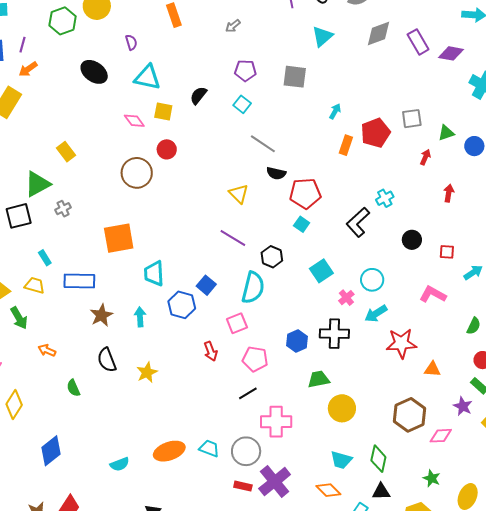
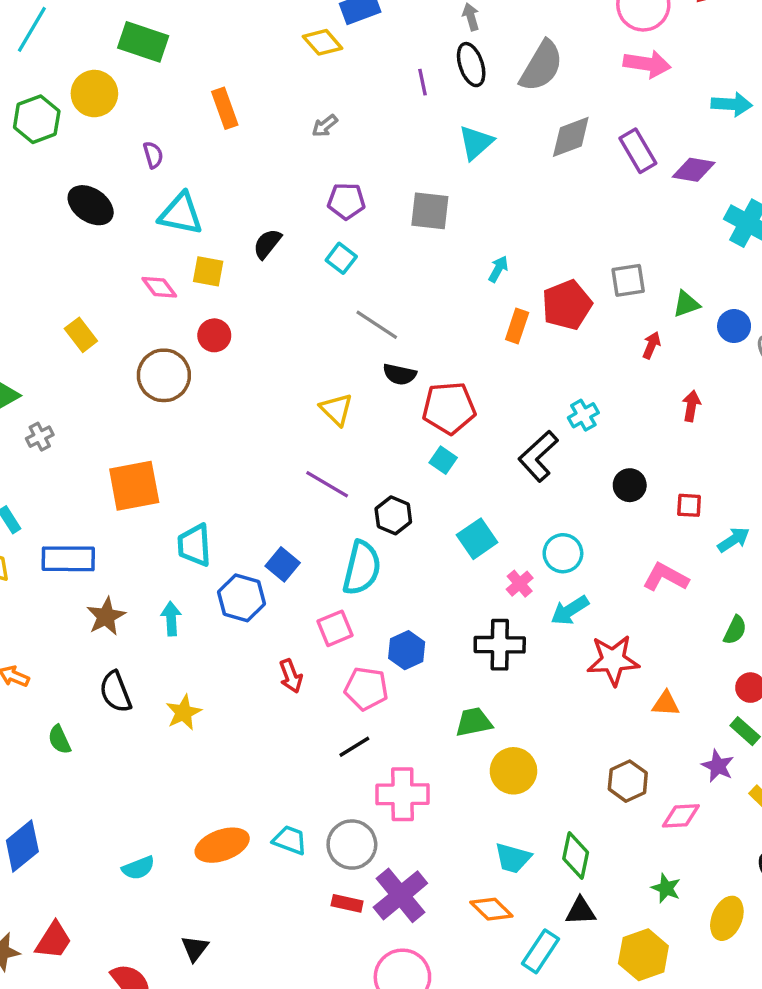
yellow rectangle: (66, 152) -> (81, 335), moved
blue hexagon: (297, 341) -> (407, 650), moved
brown hexagon: (410, 415) -> (628, 781), size x0.7

